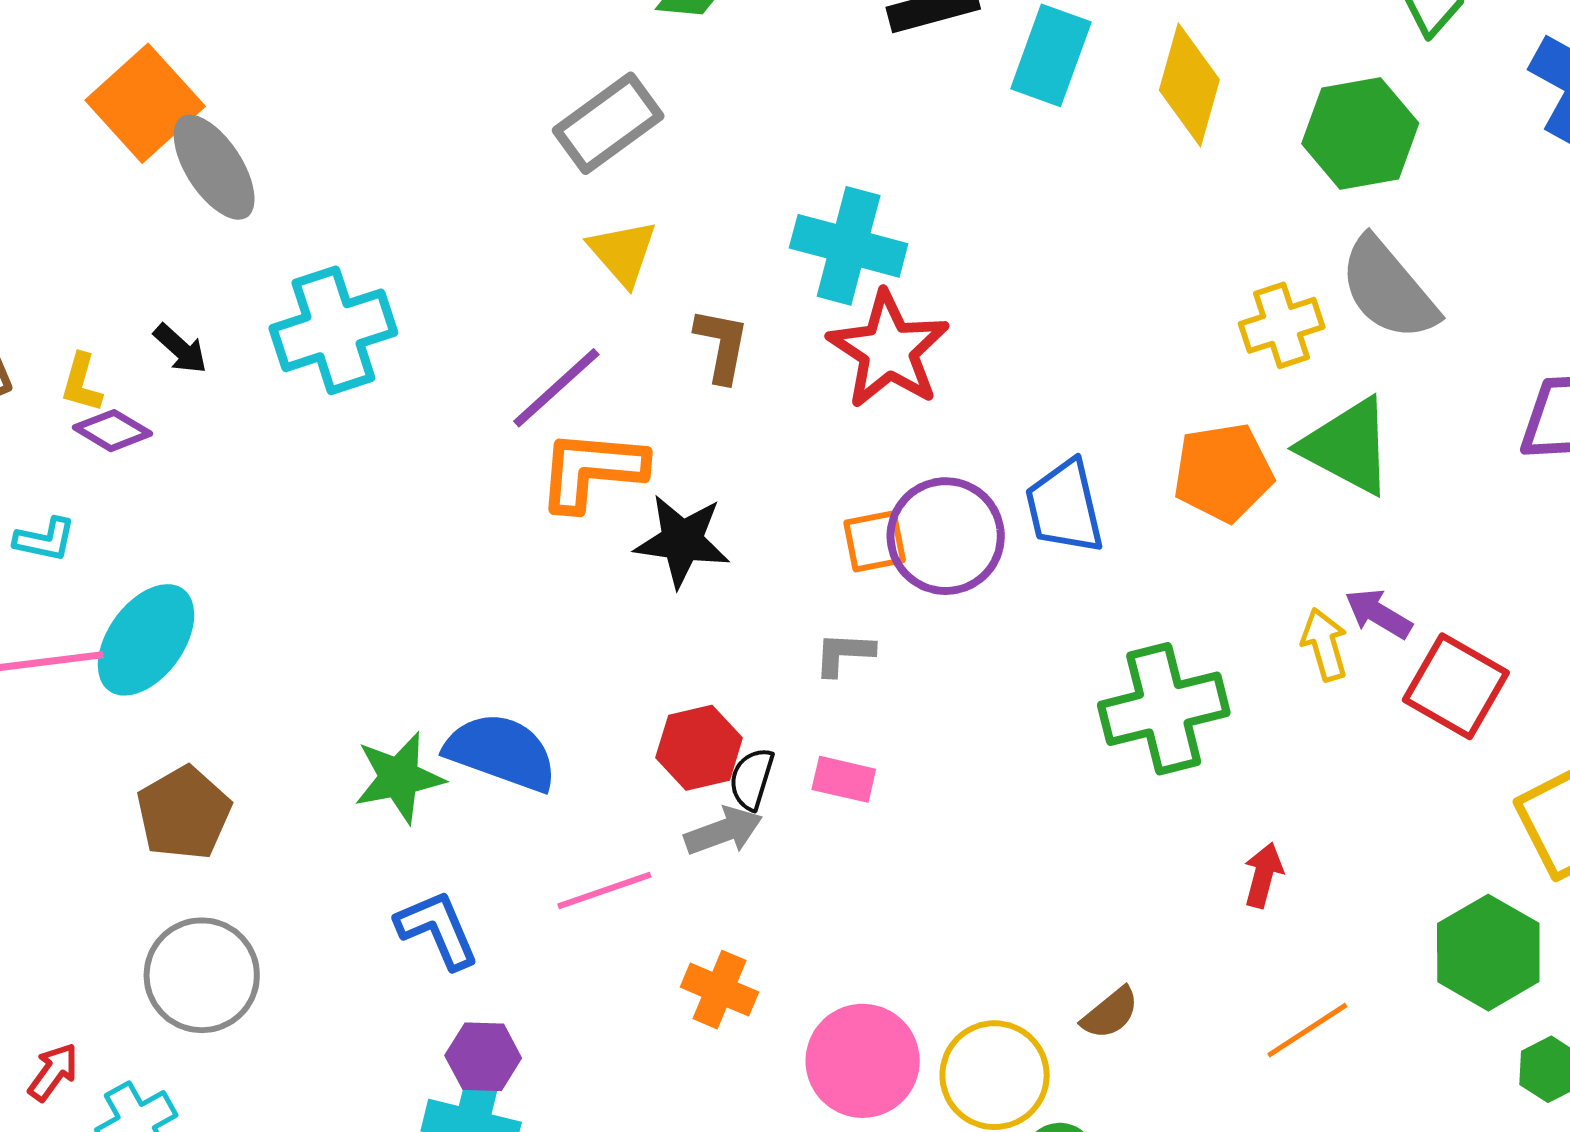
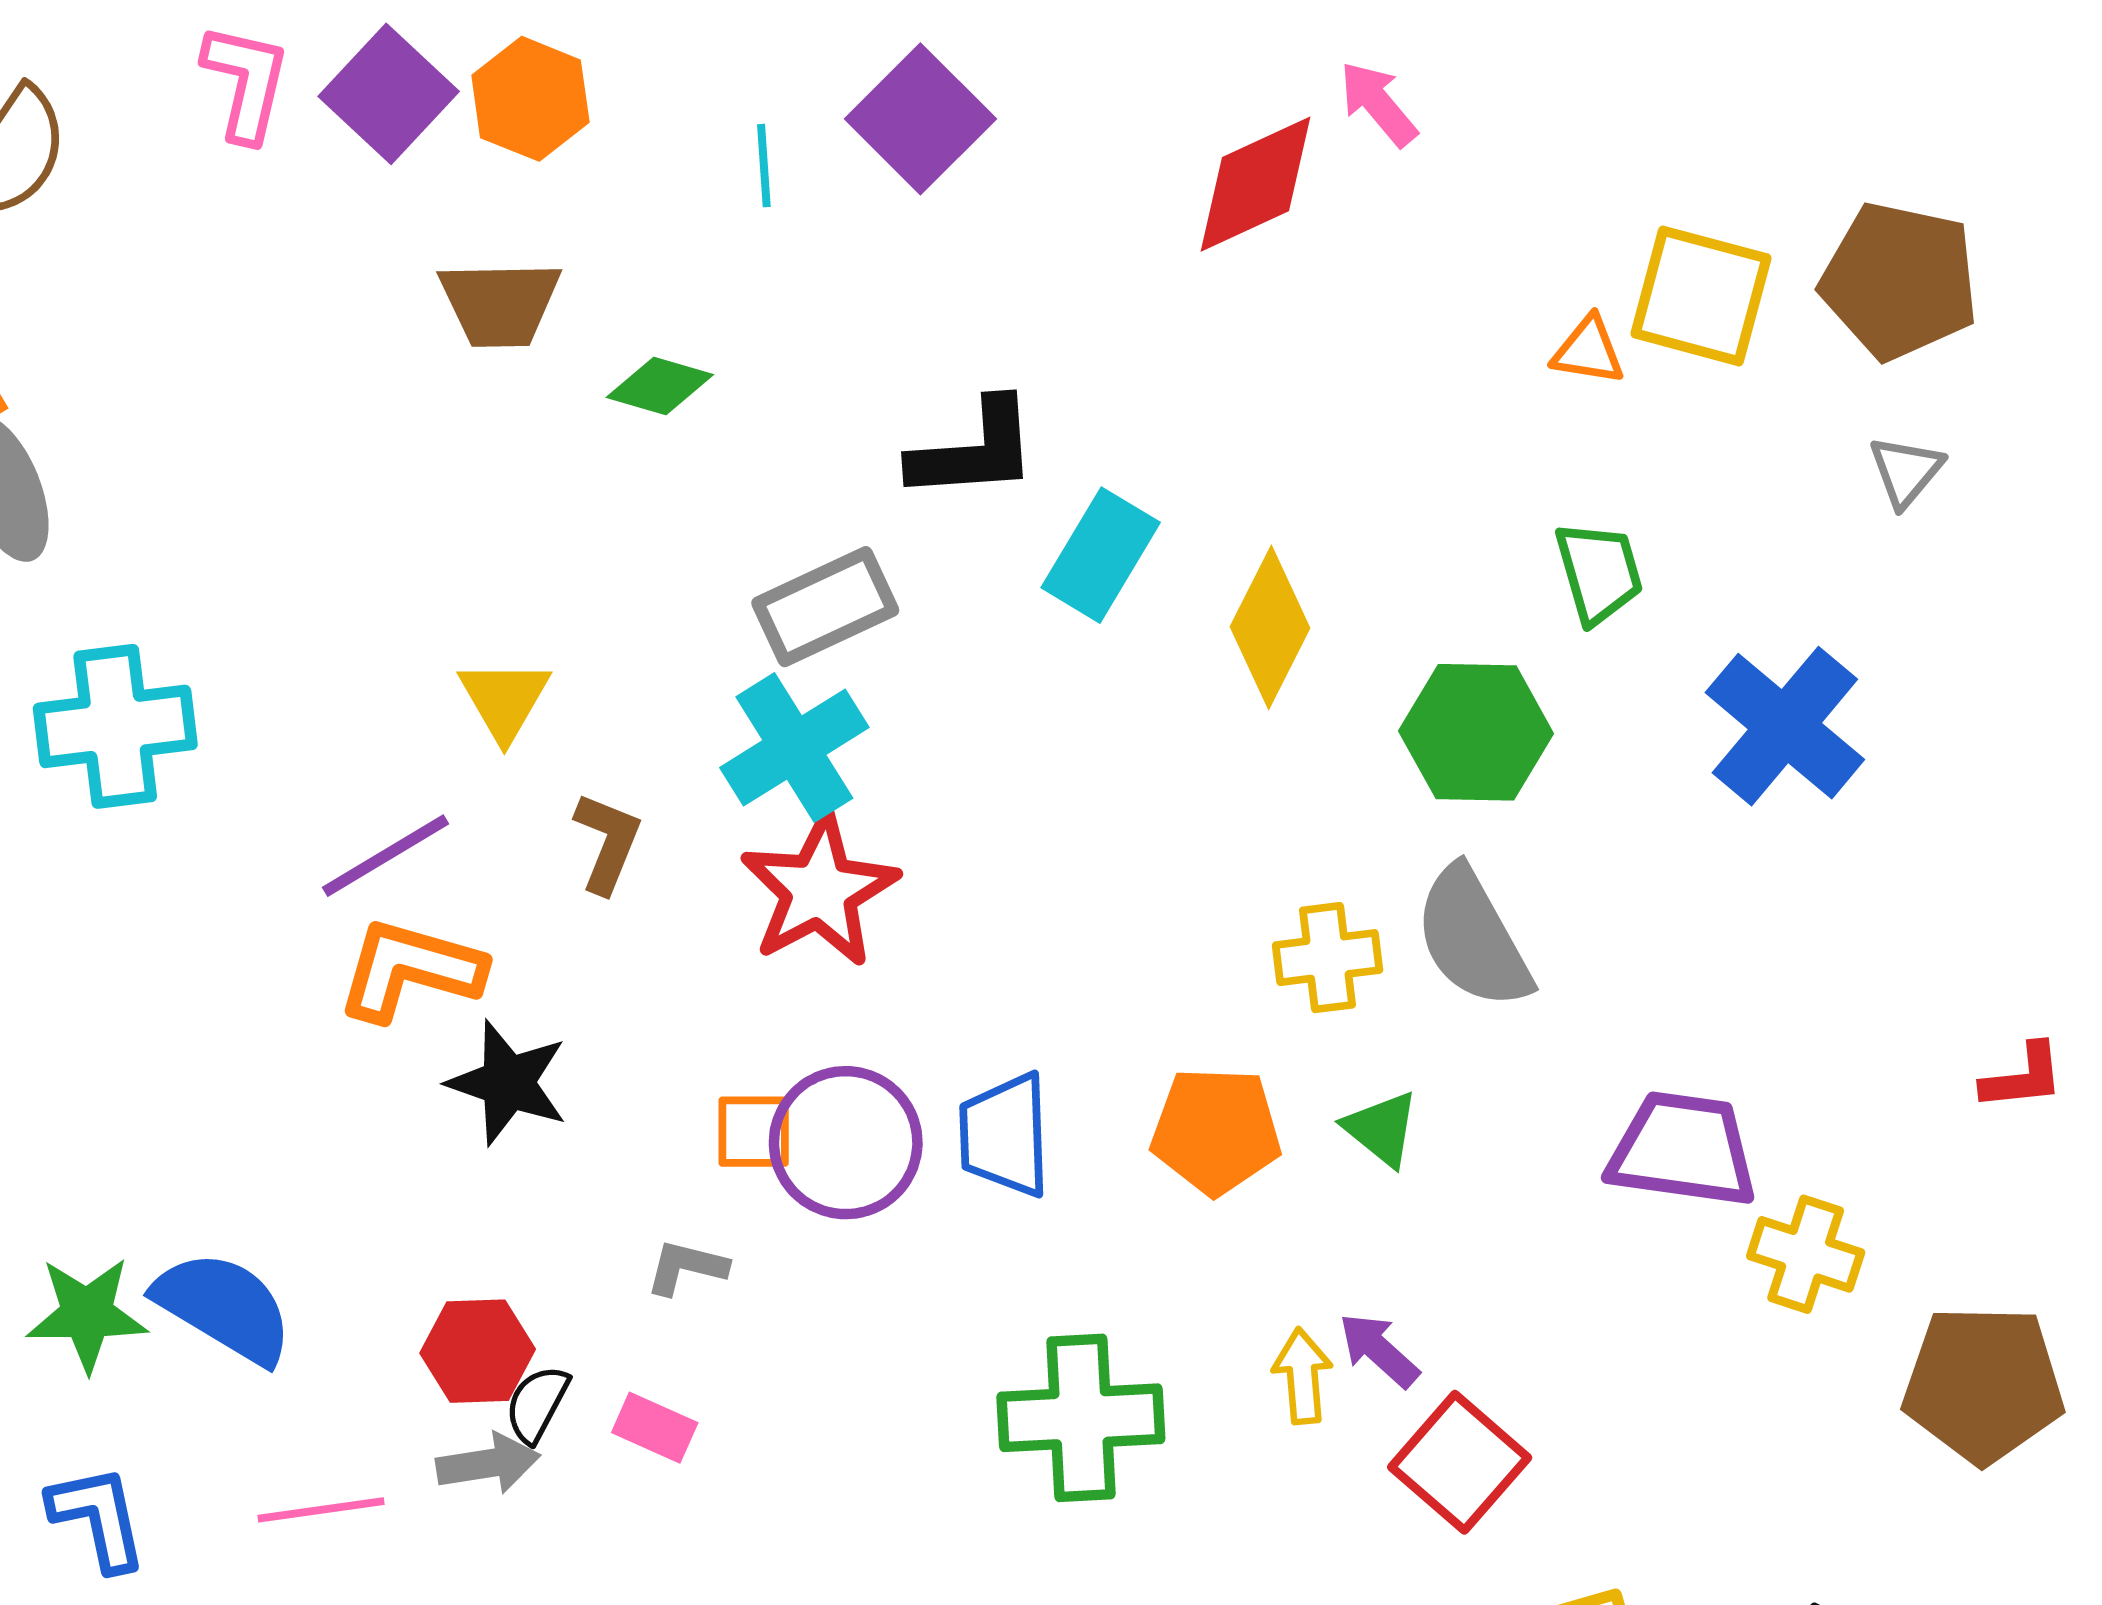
gray rectangle: (608, 123) -> (825, 607), moved
cyan cross: (849, 246) -> (794, 747), turned 32
green triangle: (1348, 446) -> (1381, 1129), size x0.6

